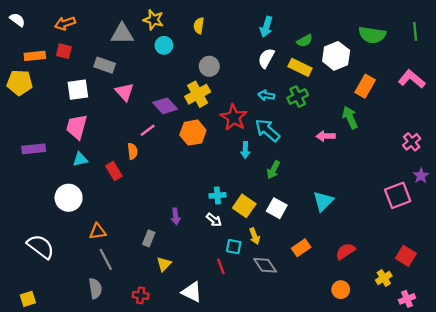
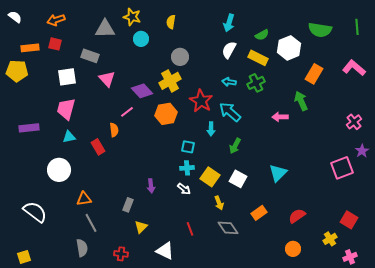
cyan square: (234, 247) -> (188, 147), moved

